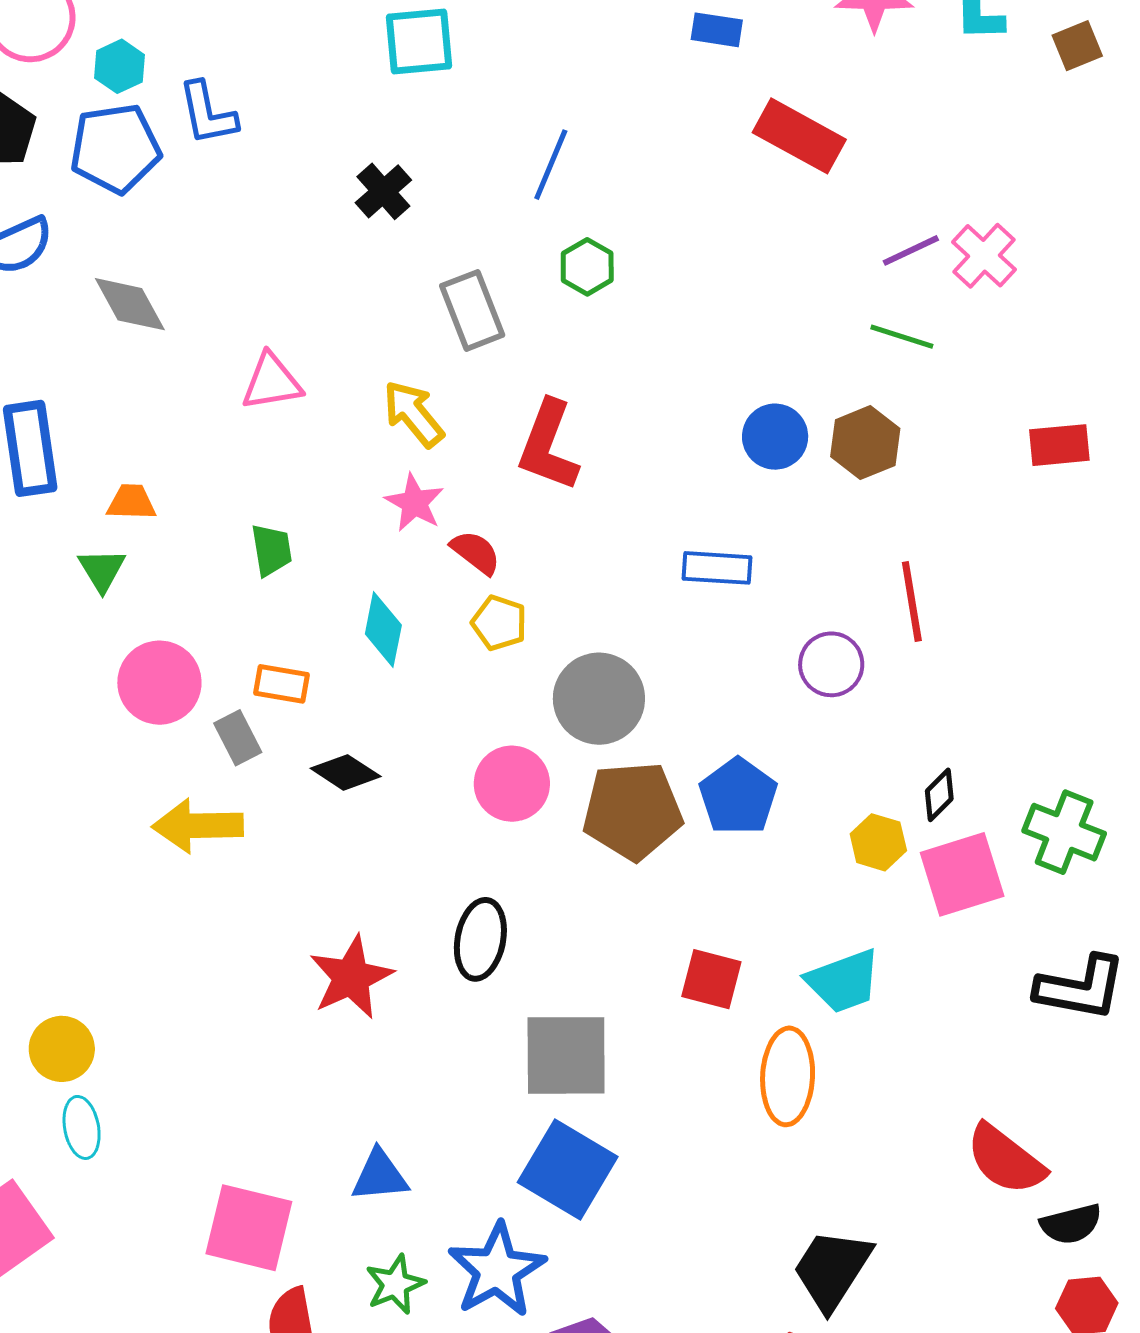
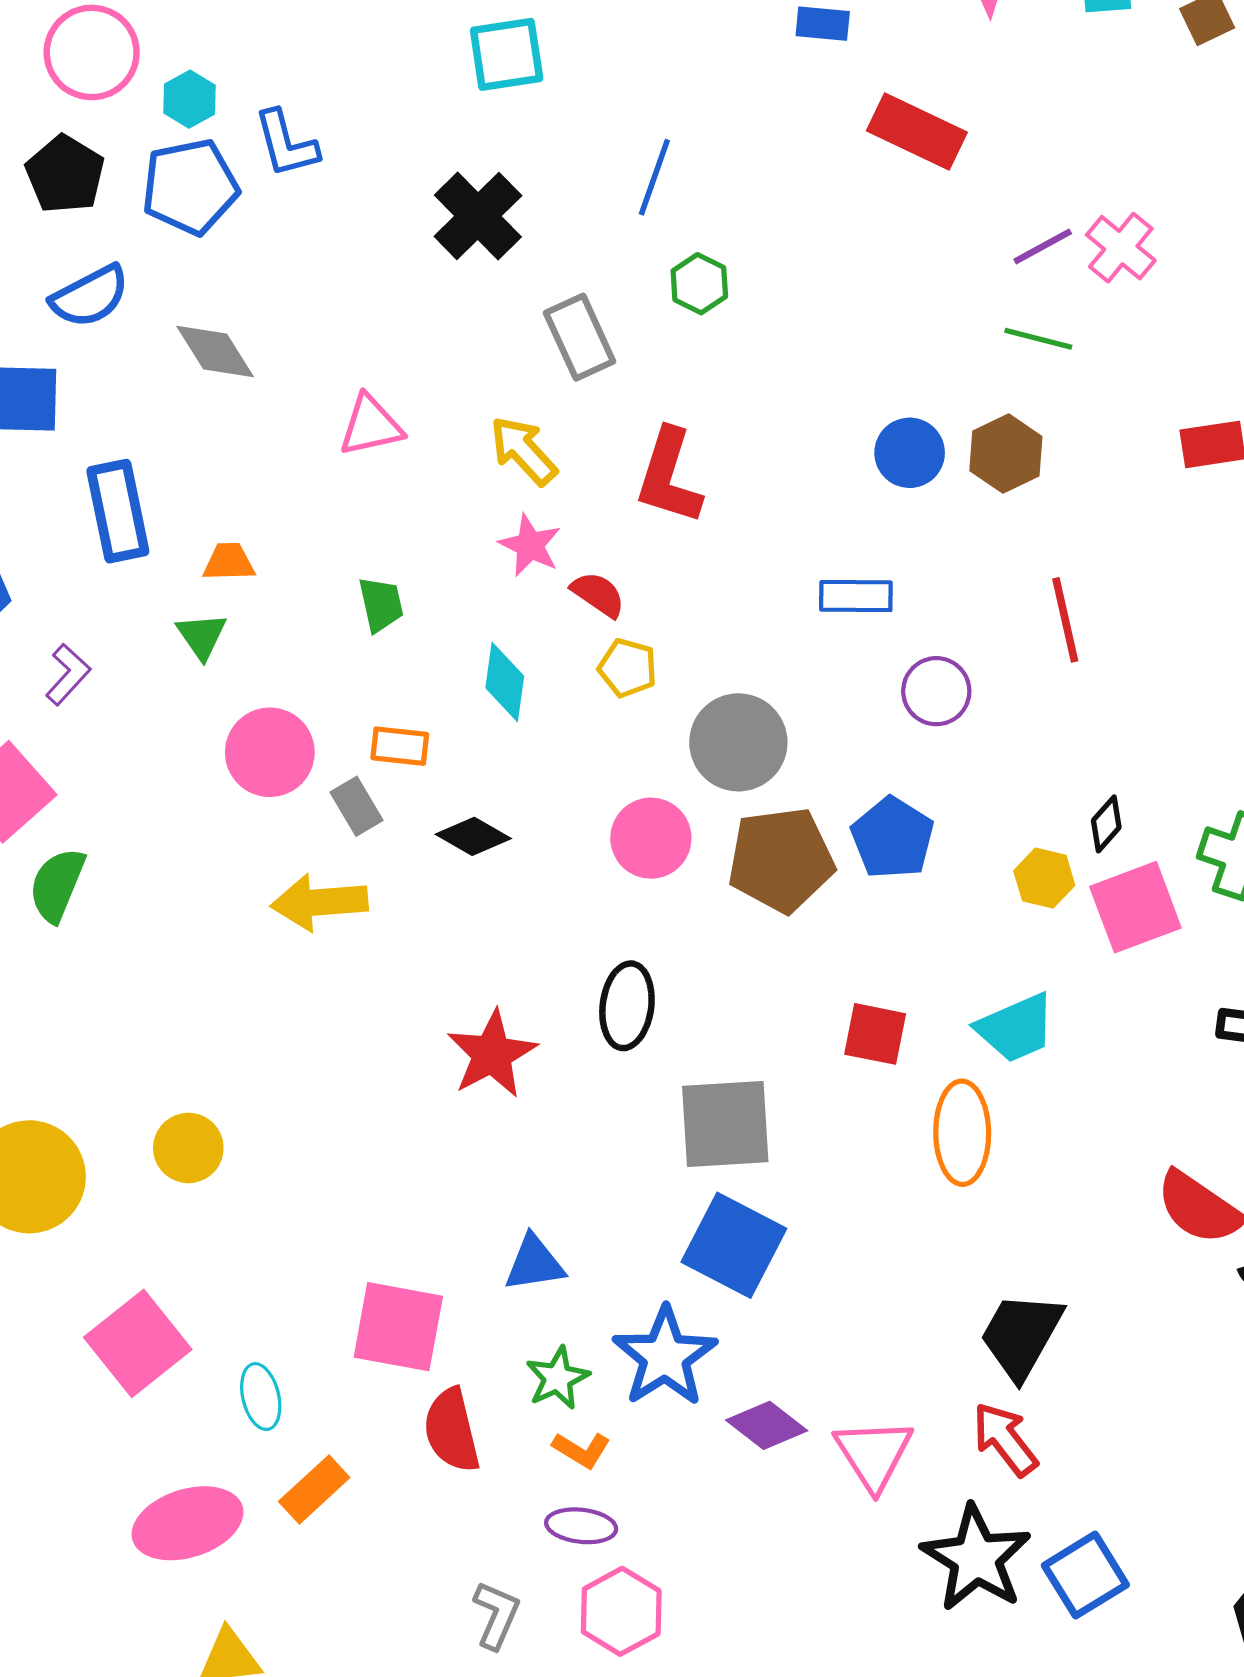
black cross: (383, 191) -> (478, 216), size x1.5
purple circle: (831, 664) -> (936, 691), moved
cyan ellipse: (82, 1127) -> (261, 1397), moved

